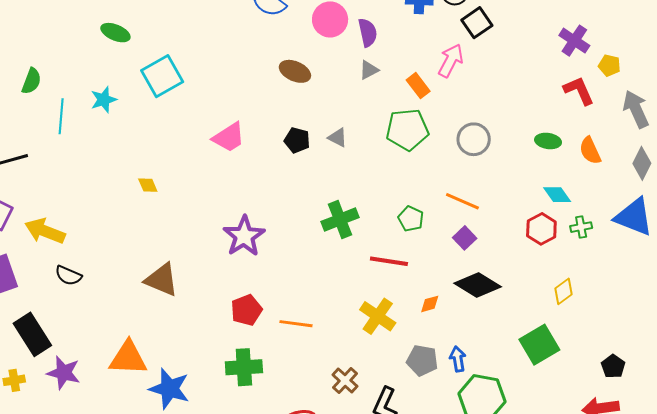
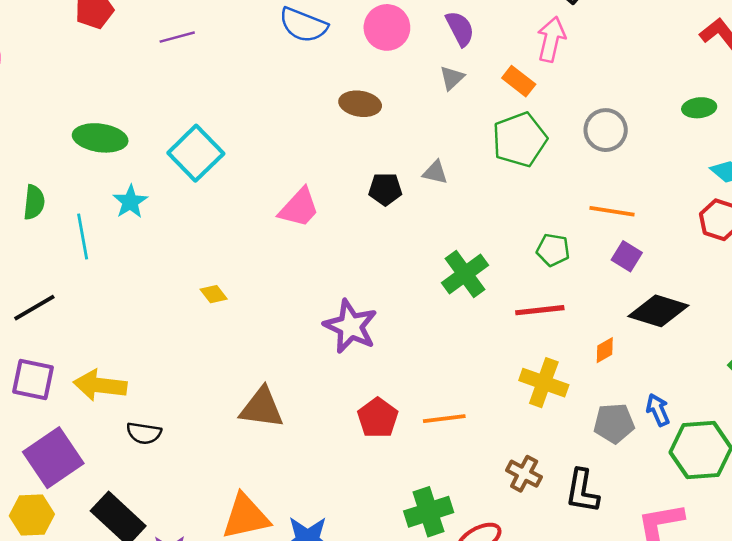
green ellipse: (115, 33) -> (100, 138), moved, size x1.4
purple semicircle: (368, 33) -> (460, 29), moved
green cross: (244, 367) -> (429, 512), moved

